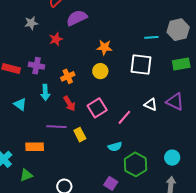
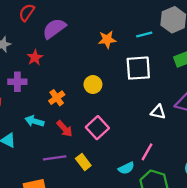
orange star: (104, 47) -> (107, 40), moved
purple cross: (37, 66) -> (17, 82), moved
cyan arrow: (45, 92) -> (34, 121), turned 119
pink line: (124, 117) -> (147, 152), moved

